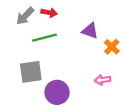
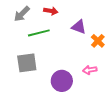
red arrow: (49, 13) -> (51, 11), moved
purple circle: (57, 92) -> (62, 81), moved

